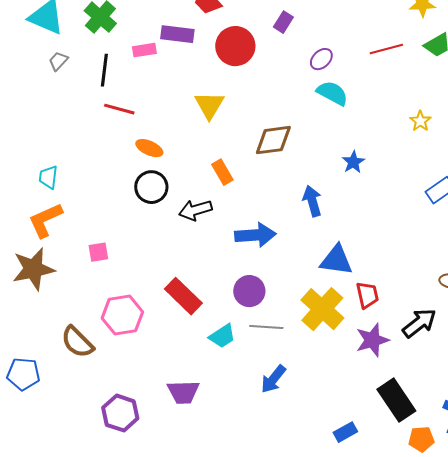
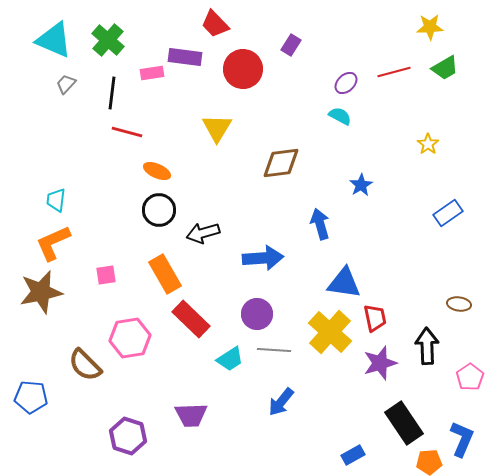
purple ellipse: (321, 59) -> (346, 83), moved
cyan semicircle: (332, 93) -> (340, 116), size x0.7
orange rectangle: (222, 172) -> (165, 274), moved, size x1.5
black arrow: (419, 323) -> (427, 346), turned -54

